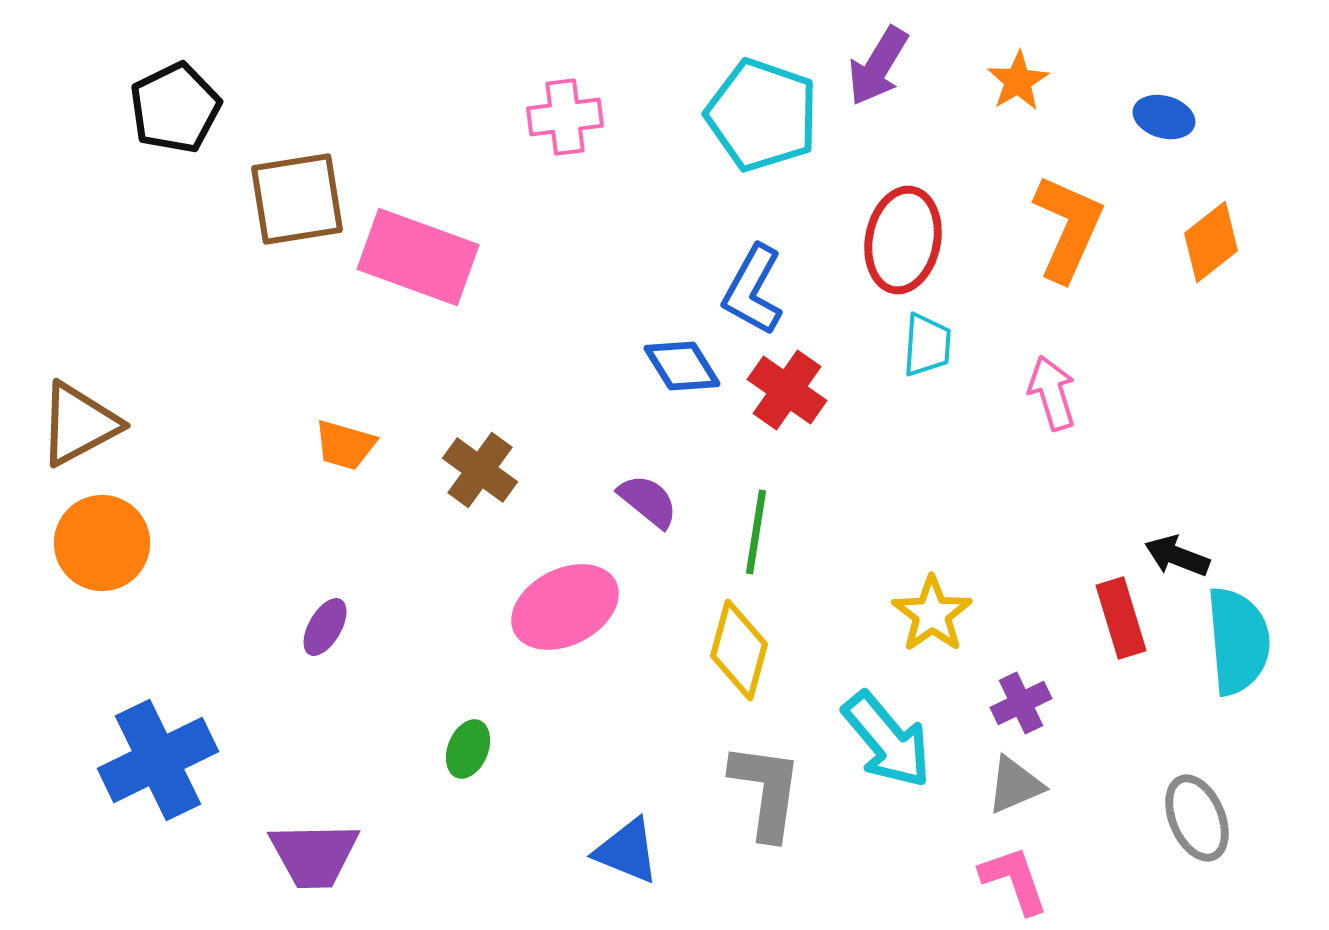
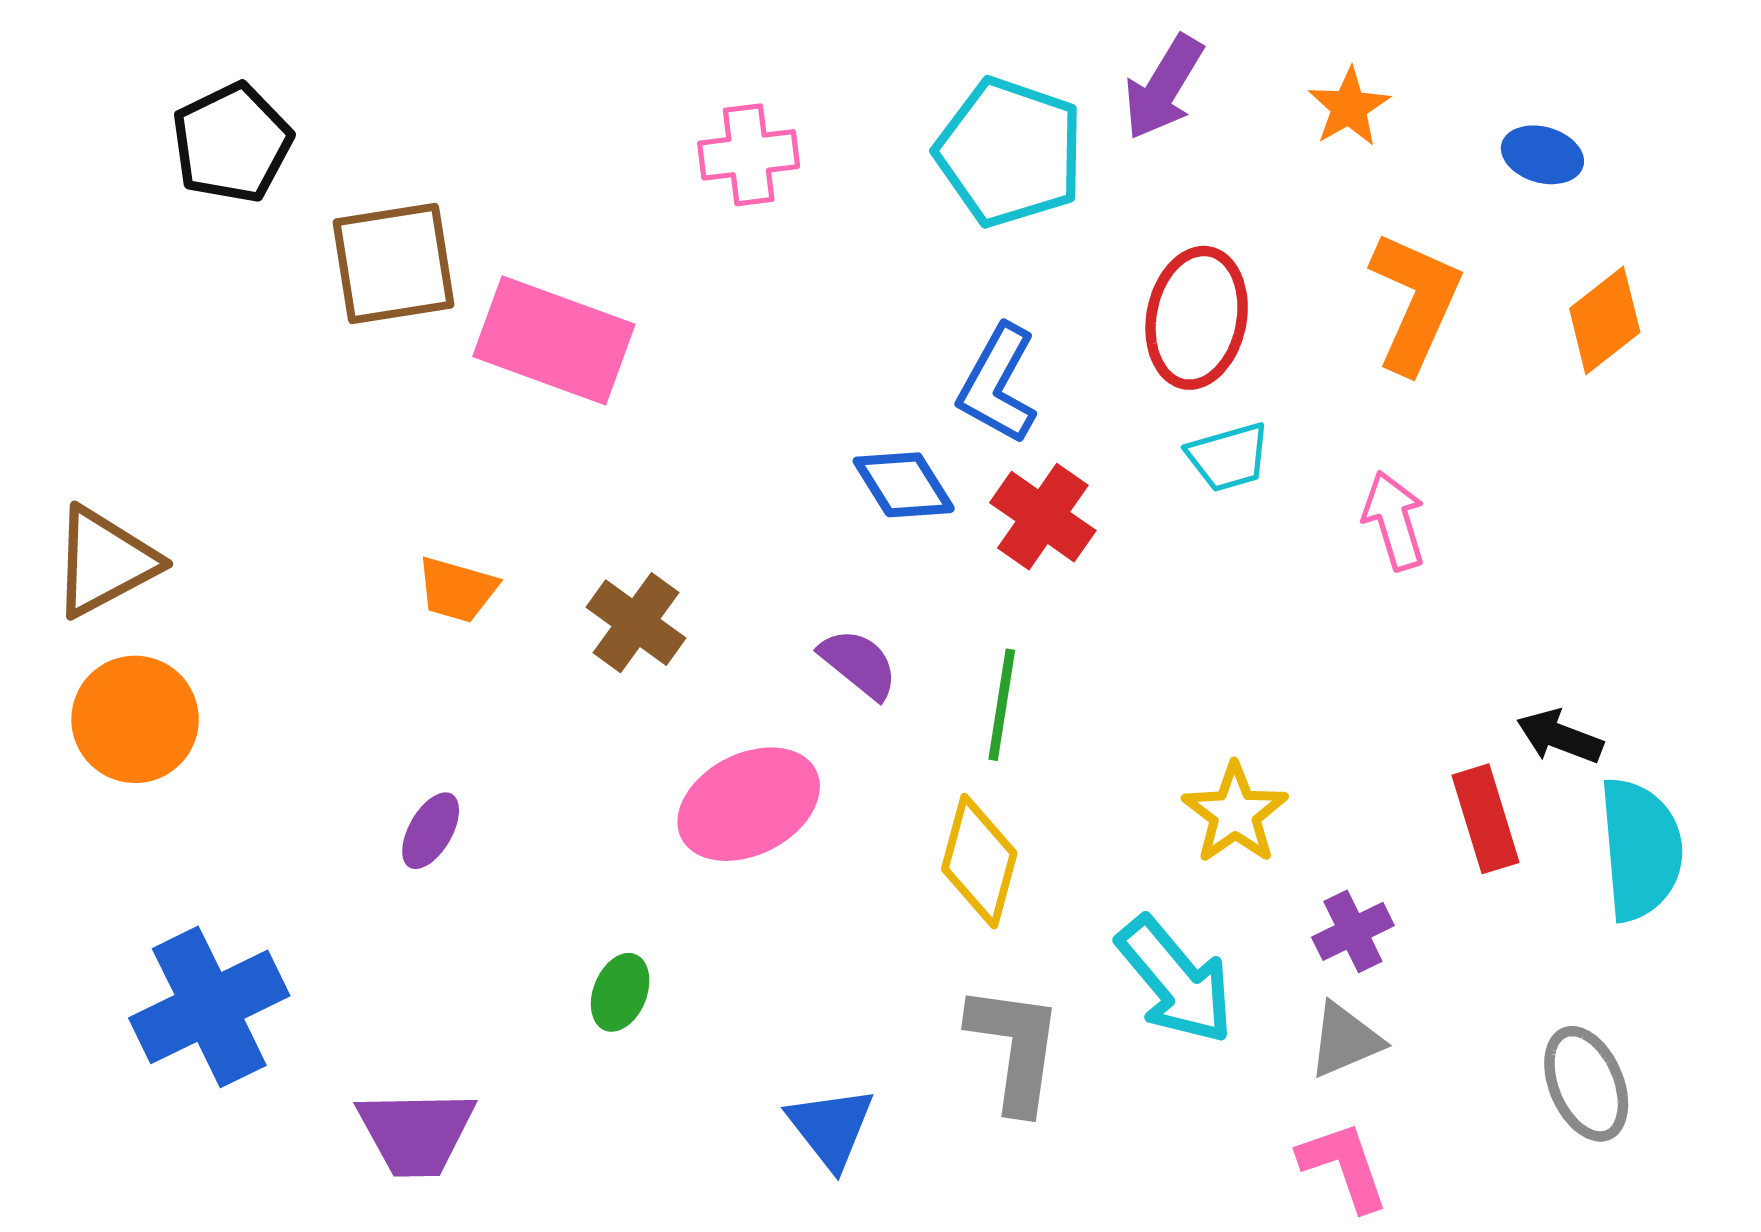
cyan trapezoid: (927, 345) -> (1228, 457), turned 70
blue triangle: (627, 851) -> (831, 1128), turned 30

